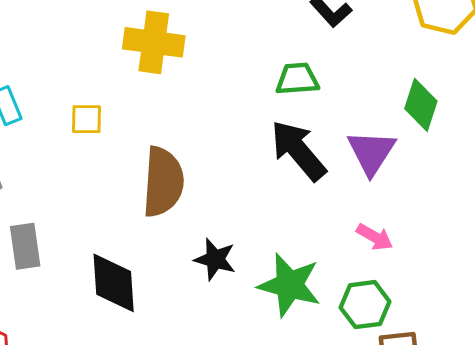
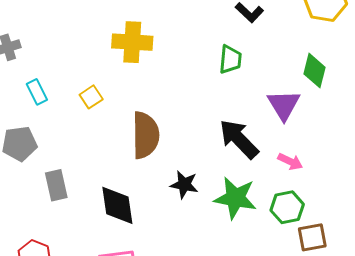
green trapezoid: (297, 79) -> (230, 59), turned 104
yellow square: (87, 119) -> (91, 97), turned -30
black arrow: (298, 150) -> (239, 139), moved

